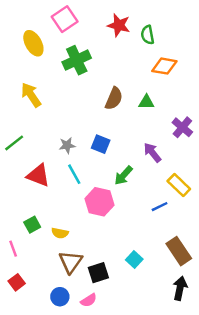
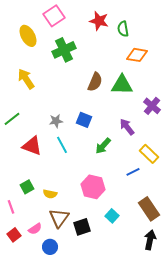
green triangle: (146, 102) -> (122, 85), size x1.6
pink hexagon: (100, 202) -> (93, 187), moved
pink semicircle: (89, 300) -> (35, 229), moved

